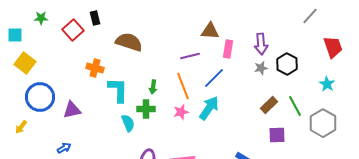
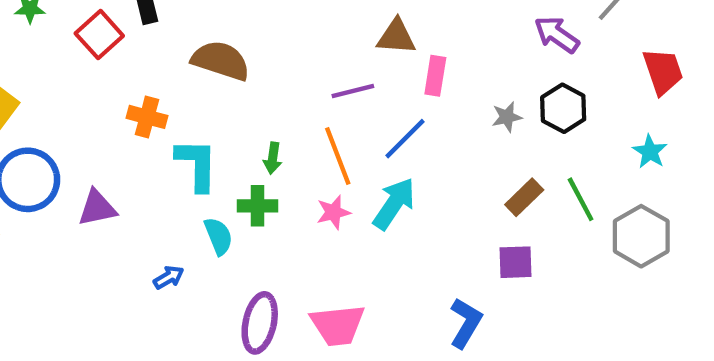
purple arrow: (261, 44) -> (557, 35), moved, turned 130
purple square: (277, 135) -> (515, 262), moved
blue arrow: (64, 148) -> (169, 277), moved

